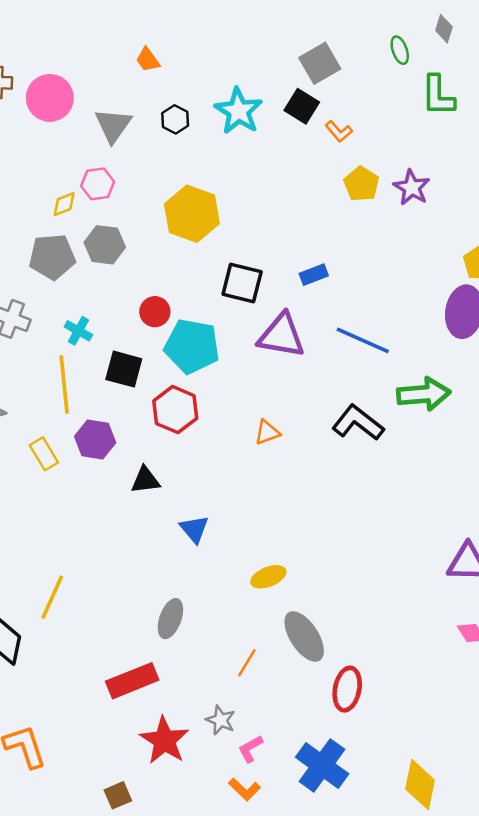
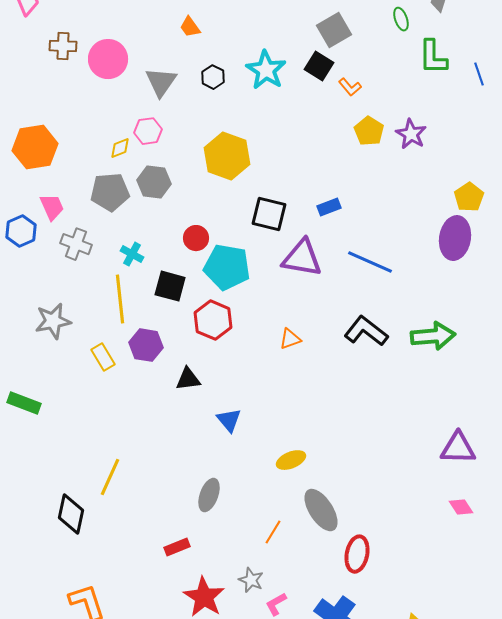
green arrow: (424, 394) -> (433, 336), moved
red rectangle: (132, 681) -> (177, 547), size x0.6

